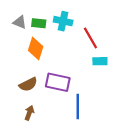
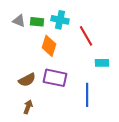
orange diamond: (36, 49) -> (49, 46), moved
cyan rectangle: (100, 61) -> (102, 63), moved
blue line: (78, 107) -> (87, 95), moved

